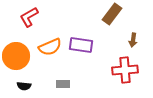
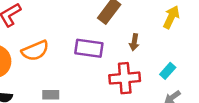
purple rectangle: (81, 45) -> (89, 48), moved

